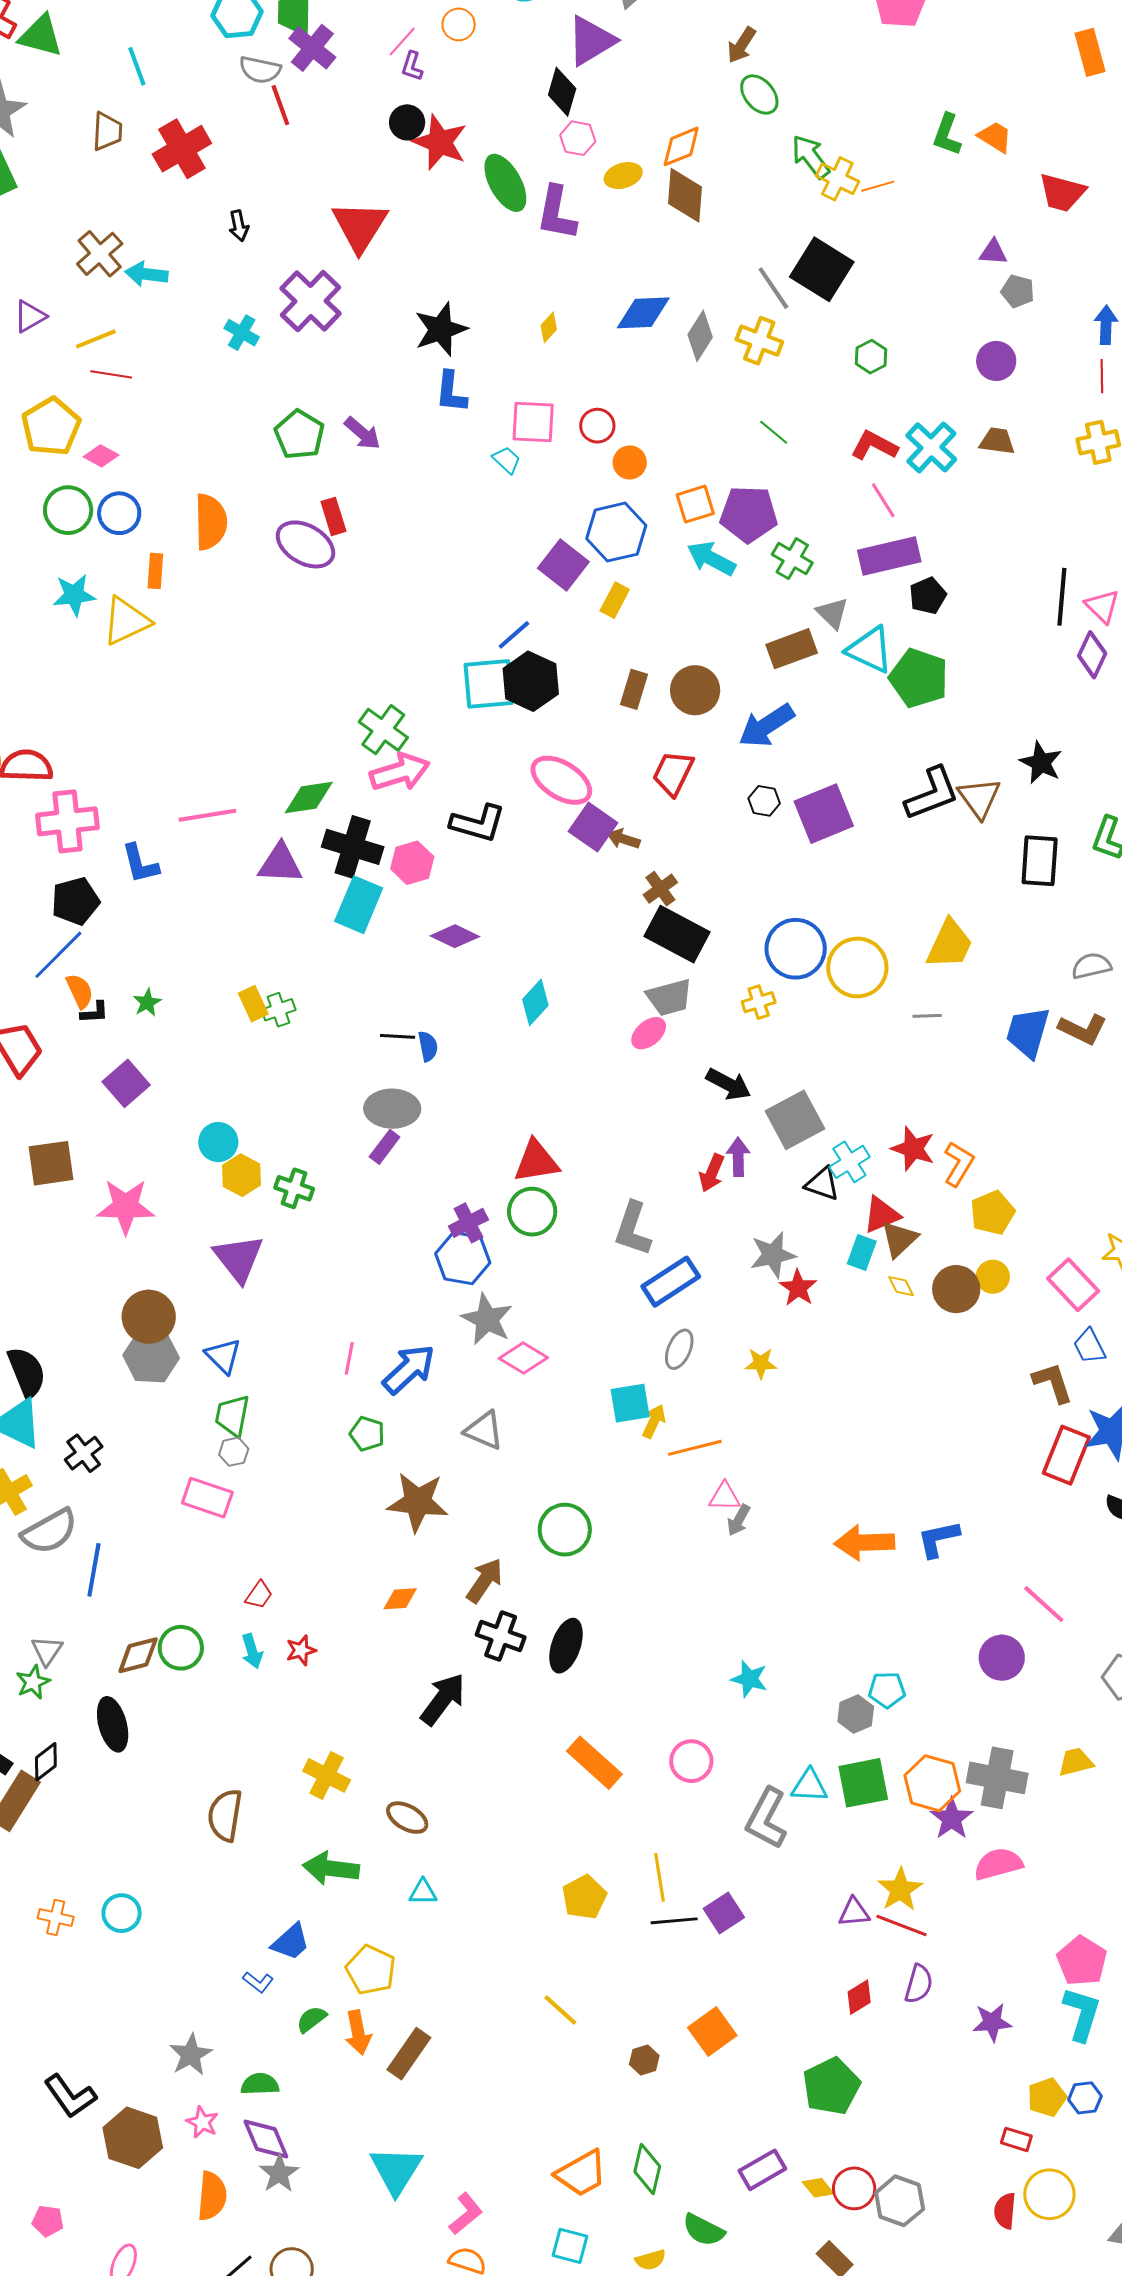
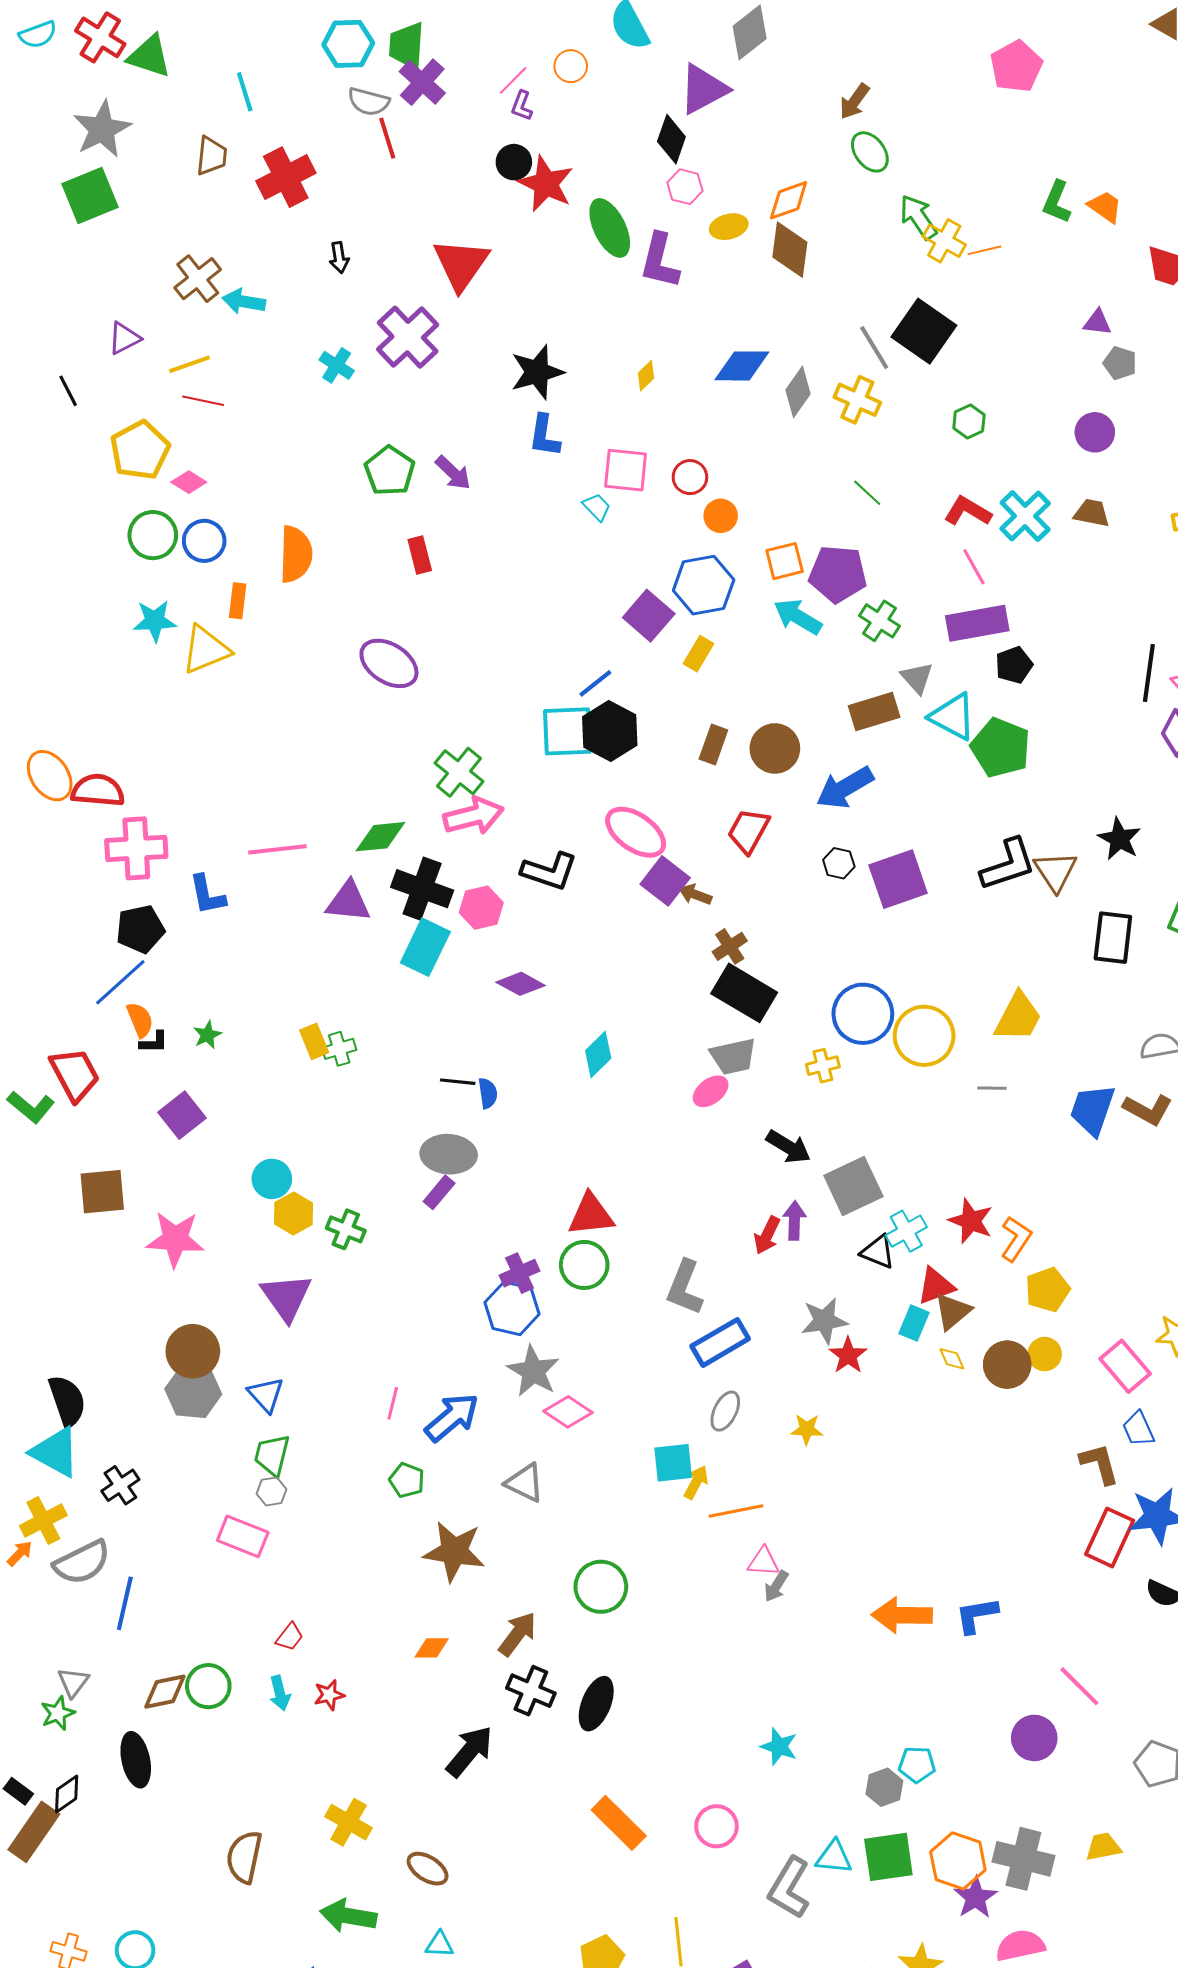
purple ellipse: (305, 544) -> (389, 663), moved

